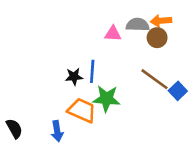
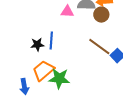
green star: (106, 99) -> (59, 79), moved
orange trapezoid: (82, 110) -> (43, 71), turned -65

